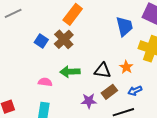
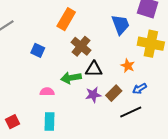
brown cross: (64, 39) -> (81, 46), moved
black triangle: (103, 71) -> (94, 69), moved
purple star: (89, 101) -> (93, 95), moved

